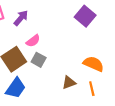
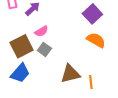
orange semicircle: (93, 64) -> (96, 40), moved
brown triangle: (69, 83) -> (70, 74), size x1.5

